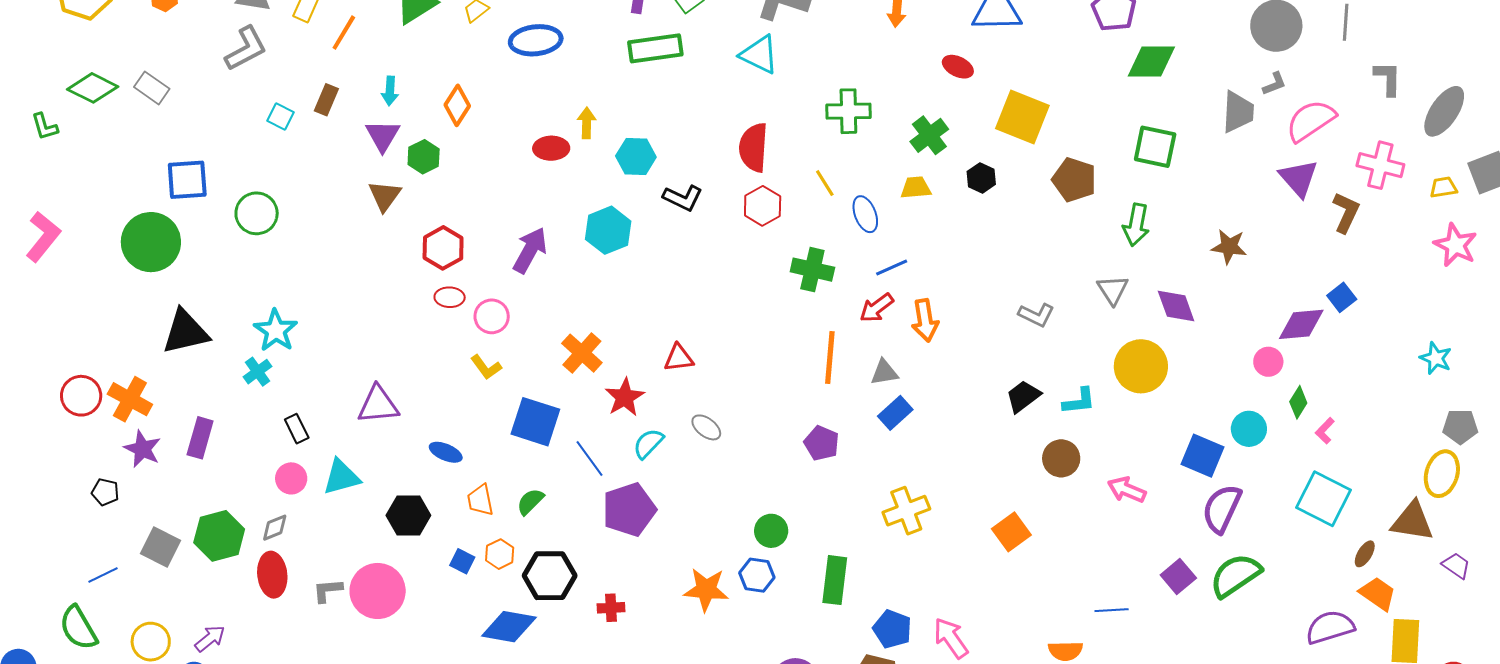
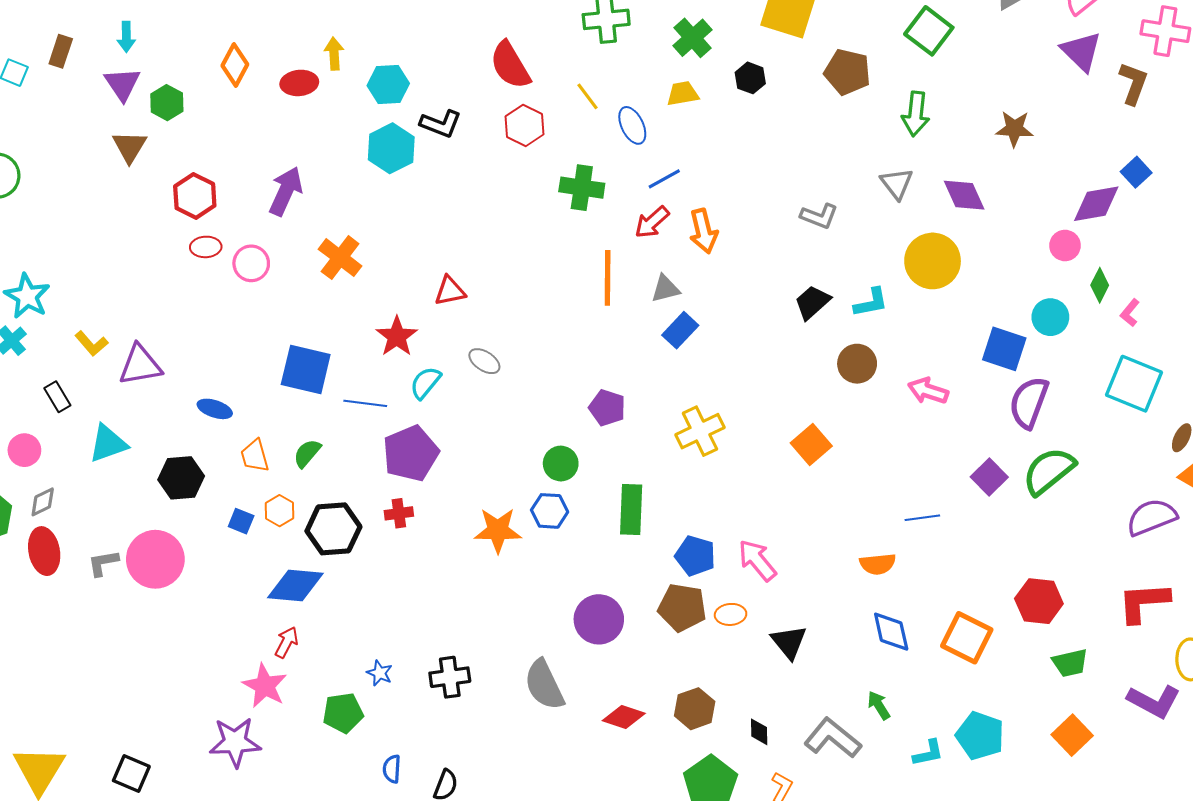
orange diamond: (457, 105) -> (235, 65), moved
red semicircle: (754, 147) -> (510, 65), turned -30
green square: (1155, 147) -> (929, 31), turned 30
cyan hexagon: (608, 230) -> (391, 148), moved
orange cross: (582, 353) -> (340, 258), moved
yellow L-shape: (486, 367) -> (91, 343), moved
purple pentagon: (822, 443) -> (607, 408), moved
blue line: (590, 459) -> (365, 403), turned -42
pink circle: (291, 478) -> (24, 450), moved
red cross: (611, 608) -> (399, 513), moved

